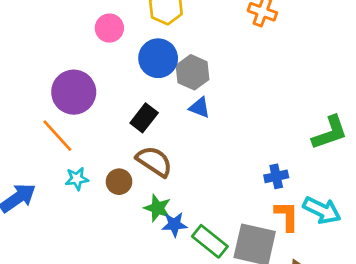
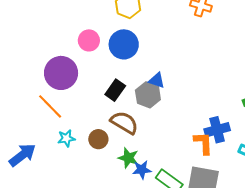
pink circle: (109, 28) -> (89, 40), moved
gray hexagon: (193, 72) -> (148, 95), moved
blue cross: (276, 176) -> (217, 130), size x1.4
orange L-shape: (287, 216) -> (203, 143), moved

